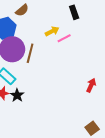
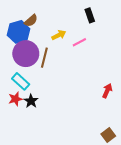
brown semicircle: (22, 10) -> (31, 21), moved
yellow arrow: (52, 31) -> (59, 35), moved

